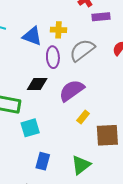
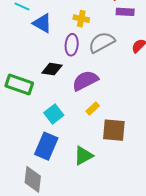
blue triangle: (32, 36) -> (42, 23), moved
cyan square: (30, 128) -> (54, 114), moved, turned -30
blue rectangle: (43, 161) -> (46, 146), size x1.5

